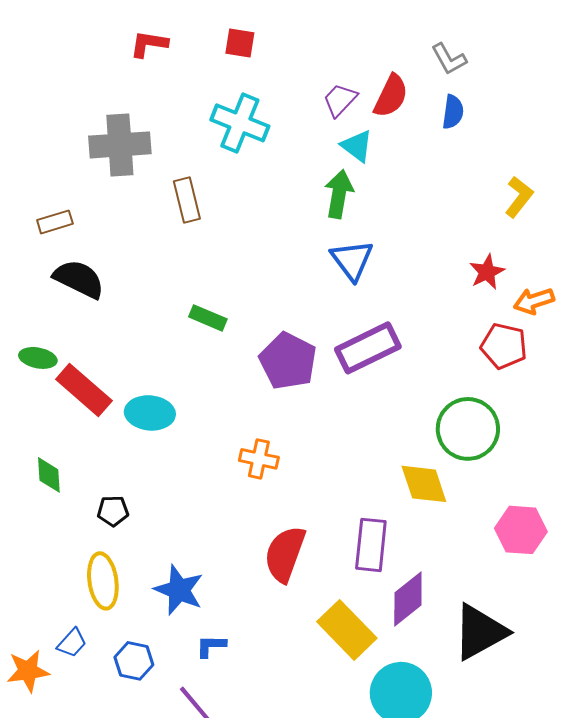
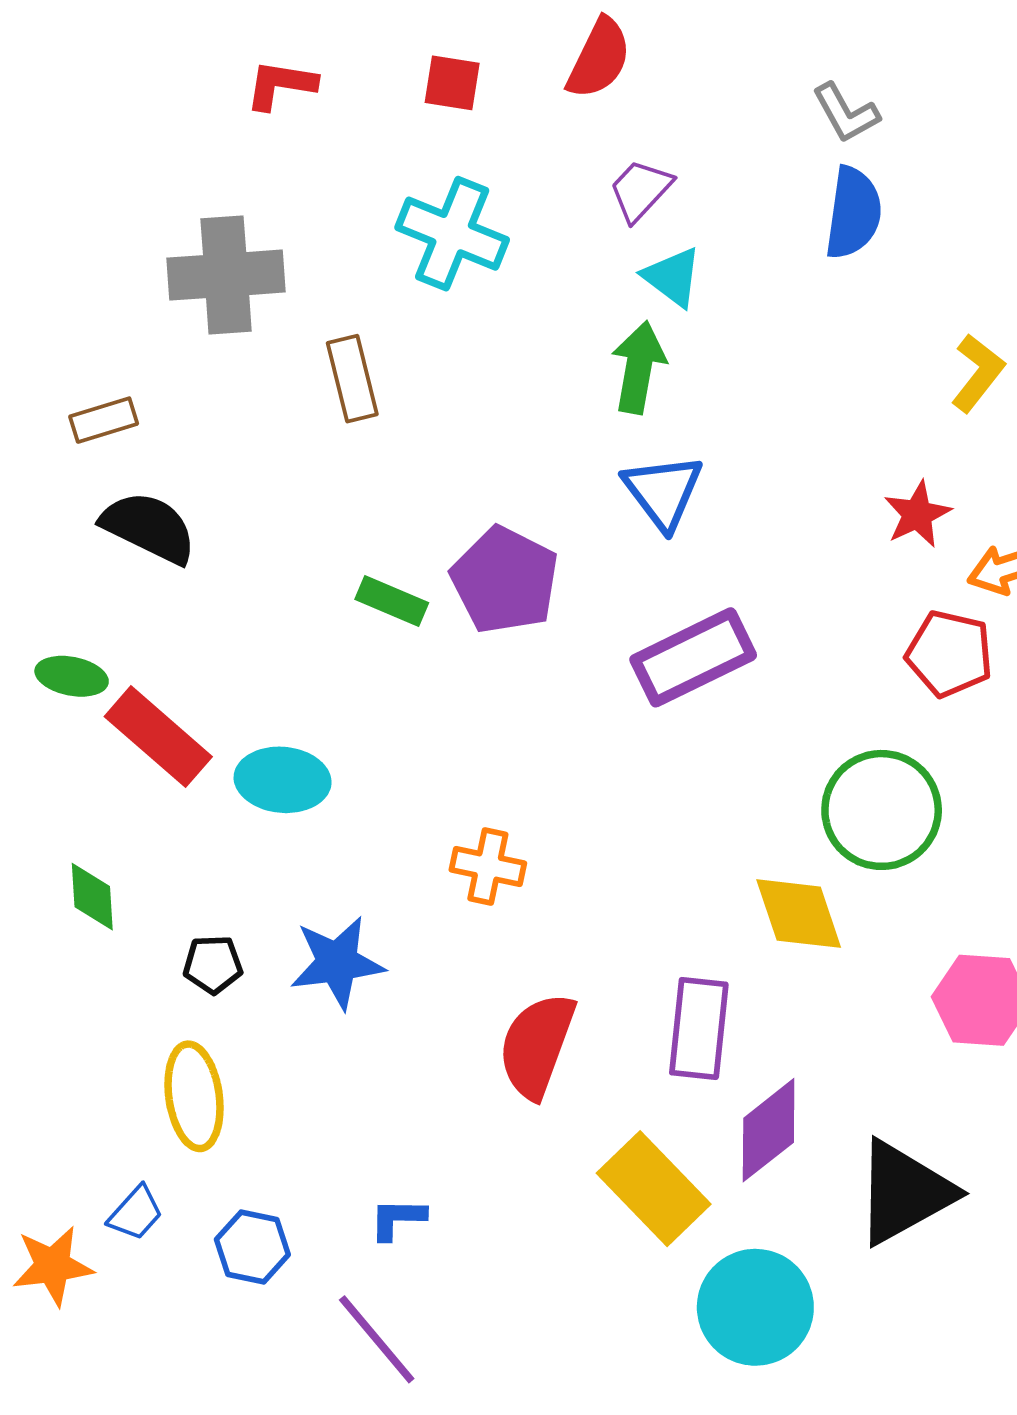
red semicircle: (391, 96) -> (599, 58), moved
blue semicircle: (453, 112) -> (853, 213), size x1.4
purple pentagon: (288, 361) -> (505, 580), moved
blue star: (179, 590) -> (337, 963), moved, turned -30

